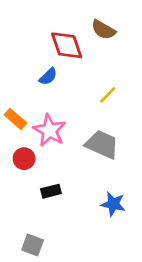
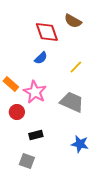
blue semicircle: (48, 76) -> (41, 58), moved
gray square: (33, 245) -> (27, 161), moved

